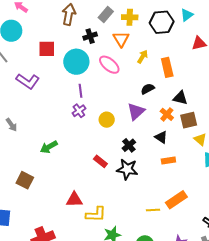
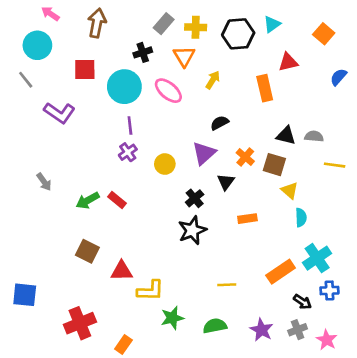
brown arrow: (69, 14) -> (97, 23), moved
orange rectangle: (167, 67) -> (265, 88), moved
black triangle: (180, 98) -> (286, 136), moved
brown square: (189, 120) -> (274, 165), turned 30
gray arrow: (11, 125) -> (44, 182), moved
black triangle: (161, 137) -> (226, 182), moved, turned 32
red rectangle: (100, 161) -> (117, 200), moved
black star: (127, 169) -> (192, 230), turned -30
brown square: (25, 180) -> (87, 251), moved
orange rectangle: (176, 200) -> (281, 272), moved

